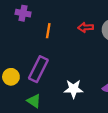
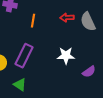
white star: (73, 89) -> (66, 56), moved

